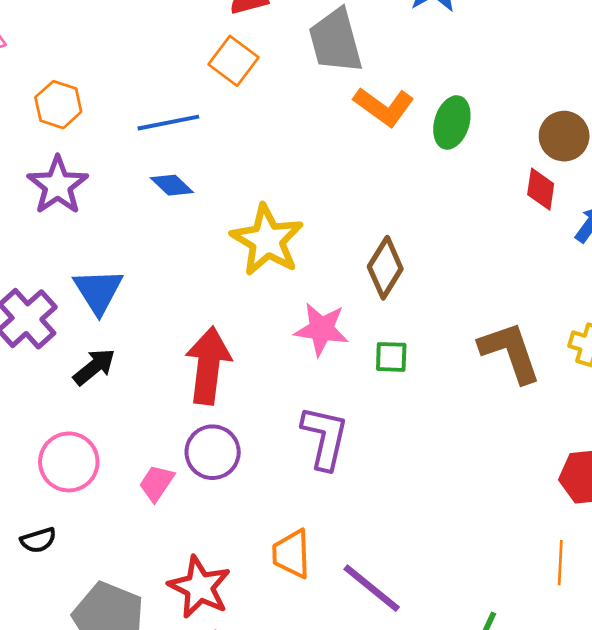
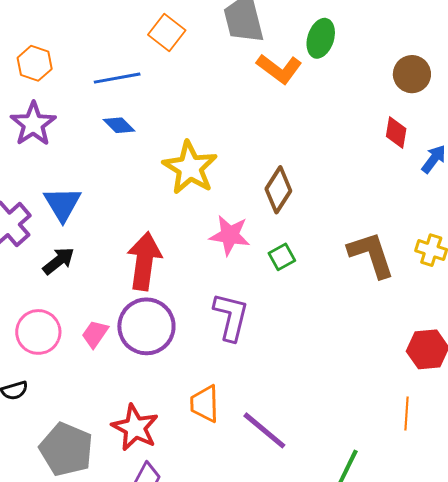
green ellipse: (452, 122) -> (321, 38), moved
brown circle: (564, 136) -> (412, 74), moved
green square: (391, 357) -> (282, 257), turned -32
purple circle: (213, 452) -> (146, 326), size x1.4
pink trapezoid: (156, 483) -> (95, 334), moved

